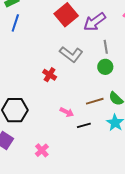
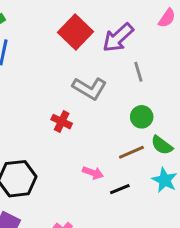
green circle: (105, 67) -> (142, 117), moved

